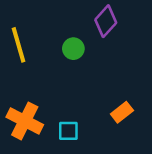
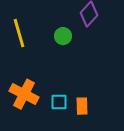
orange rectangle: (122, 112) -> (82, 106), moved, turned -54

